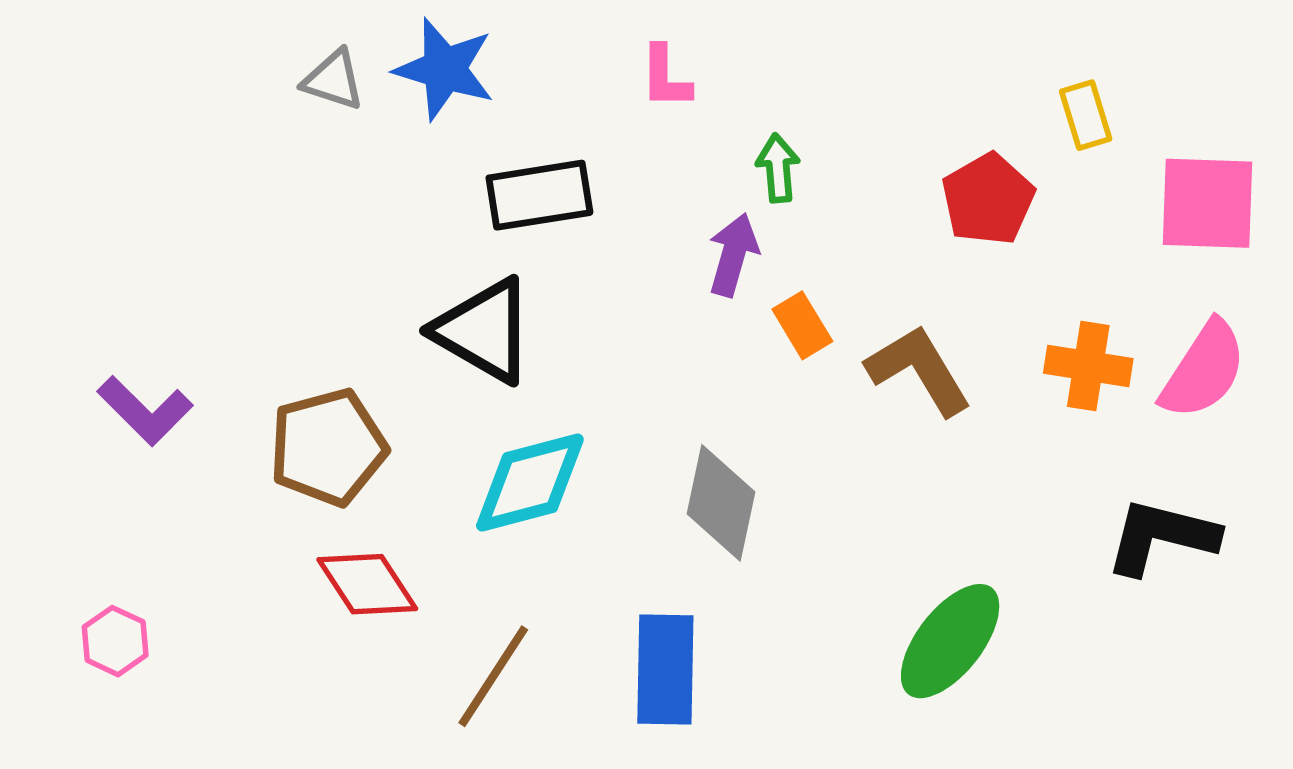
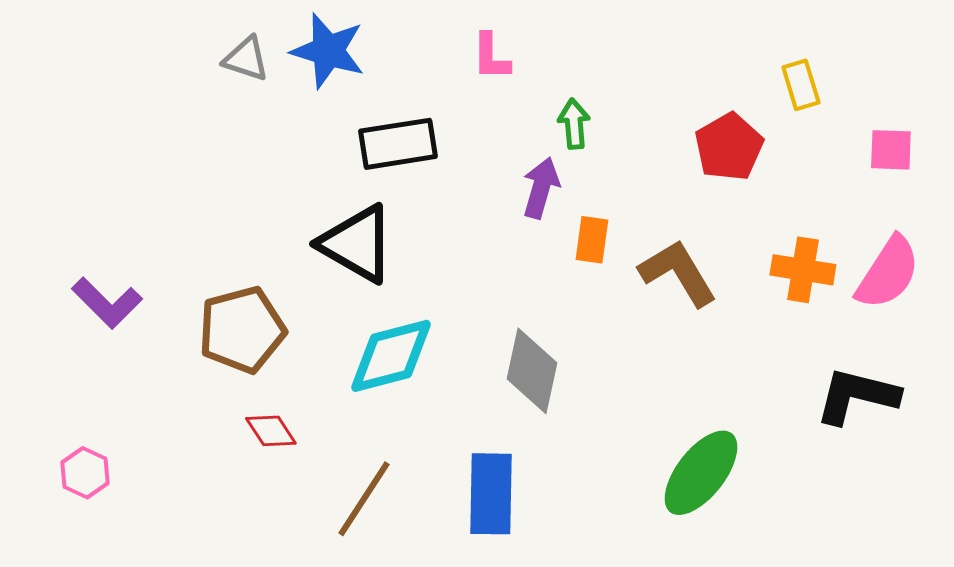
pink square: (1208, 203) -> (891, 150), size x0.6
orange rectangle: (802, 325) -> (592, 240), turned 39
red diamond: (367, 584) -> (271, 431), size x0.7

